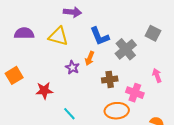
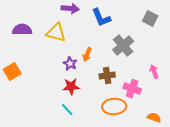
gray square: (153, 33) -> (150, 19), moved
blue L-shape: (100, 36) -> (101, 18), moved
red star: (44, 91) -> (71, 87), moved

